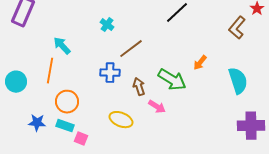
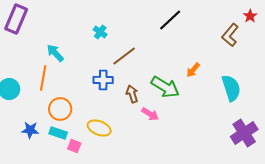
yellow ellipse: (121, 120) -> (99, 128), moved
purple cross: (251, 126) -> (244, 133), turned -32

